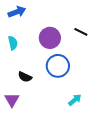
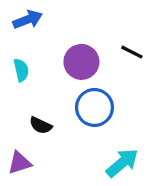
purple triangle: (12, 100) -> (20, 163), turned 42
cyan arrow: (75, 100) -> (122, 163), size x1.5

